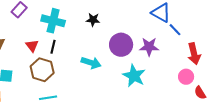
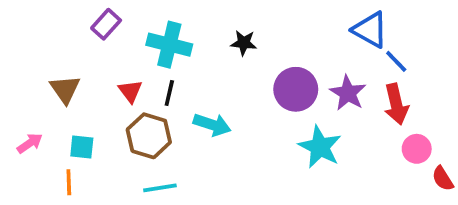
purple star: (149, 47) -> (348, 93), turned 30
red arrow: (194, 54) -> (396, 104), moved
cyan arrow: (91, 63) -> (212, 125), moved

